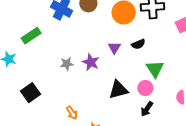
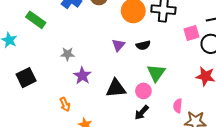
green rectangle: (31, 36) -> (36, 20), turned 60
purple star: (91, 62) -> (82, 76), moved

